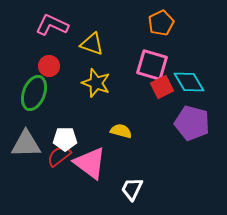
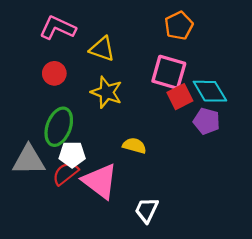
green ellipse: (34, 93) -> (59, 127), moved
purple pentagon: (192, 123) -> (207, 121), moved, size x0.7

